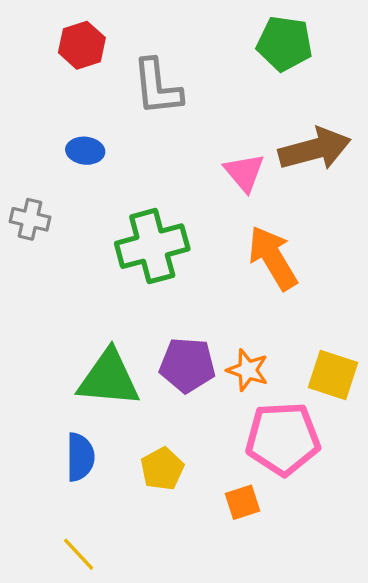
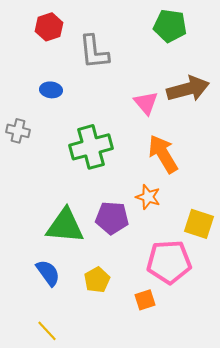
orange star: (248, 370) -> (148, 197), moved
blue semicircle: (80, 457) -> (48, 273), turned -36

